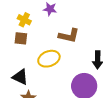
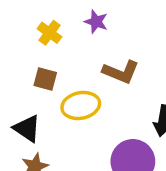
brown square: (21, 38) -> (45, 79), moved

